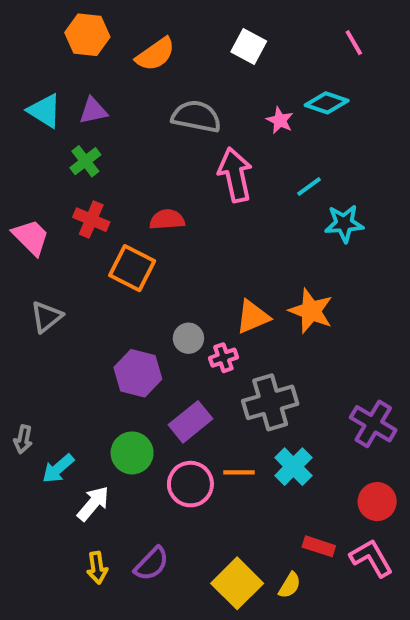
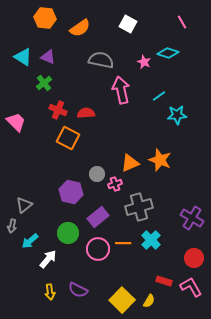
purple triangle: (93, 111) -> (48, 57), turned 35
red cross: (91, 220) -> (58, 110), moved
gray triangle: (46, 317) -> (24, 205), moved
purple semicircle: (152, 564) -> (78, 290), turned 72

